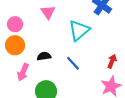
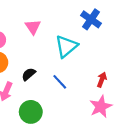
black semicircle: (44, 56) -> (29, 74), turned -32

